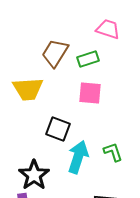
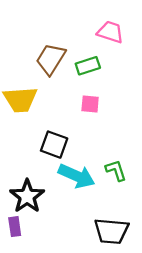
pink square: (90, 93) -> (90, 104), size x0.7
cyan arrow: (78, 157) -> (77, 176), turned 96

